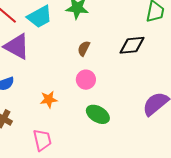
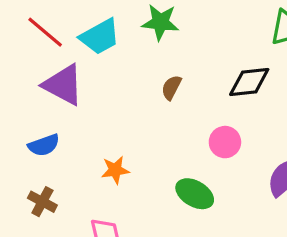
pink circle: (86, 80) -> (225, 142), moved

